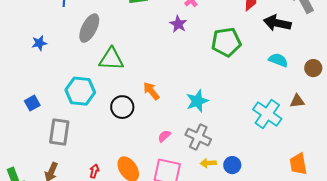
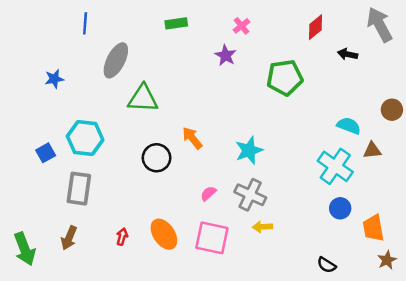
black arrow: (277, 23) -> (348, 54), size x0.6
cyan semicircle: (278, 60) -> (349, 126), moved
cyan hexagon: (80, 91) -> (85, 138), moved
blue circle: (232, 165) -> (340, 208), moved

